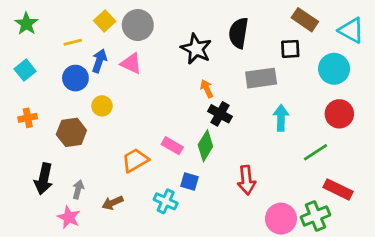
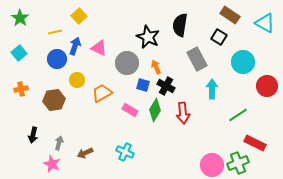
gray circle: (138, 25) -> (127, 63), moved
black square: (290, 49) -> (219, 37), turned 35
cyan circle: (334, 69) -> (243, 62), moved
gray rectangle: (261, 78) -> (197, 59), turned 70
red circle: (339, 114) -> (267, 86), moved
orange trapezoid: (135, 160) -> (102, 93), moved
black arrow: (44, 179) -> (33, 135), size x0.7
red arrow: (247, 180) -> (183, 113), moved
blue square: (189, 181) -> (143, 85), moved

